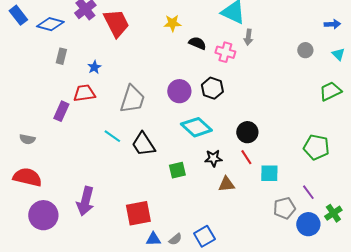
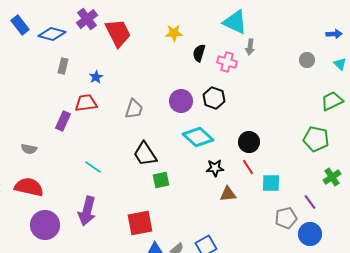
black semicircle: (197, 43) -> (199, 53), turned -96
gray trapezoid: (132, 99) -> (134, 109), size x0.7
cyan line: (112, 136) -> (93, 167), moved
green pentagon: (316, 147) -> (316, 139), moved
green square: (177, 170) -> (161, 180), moved
green cross: (333, 213) -> (332, 177), moved

